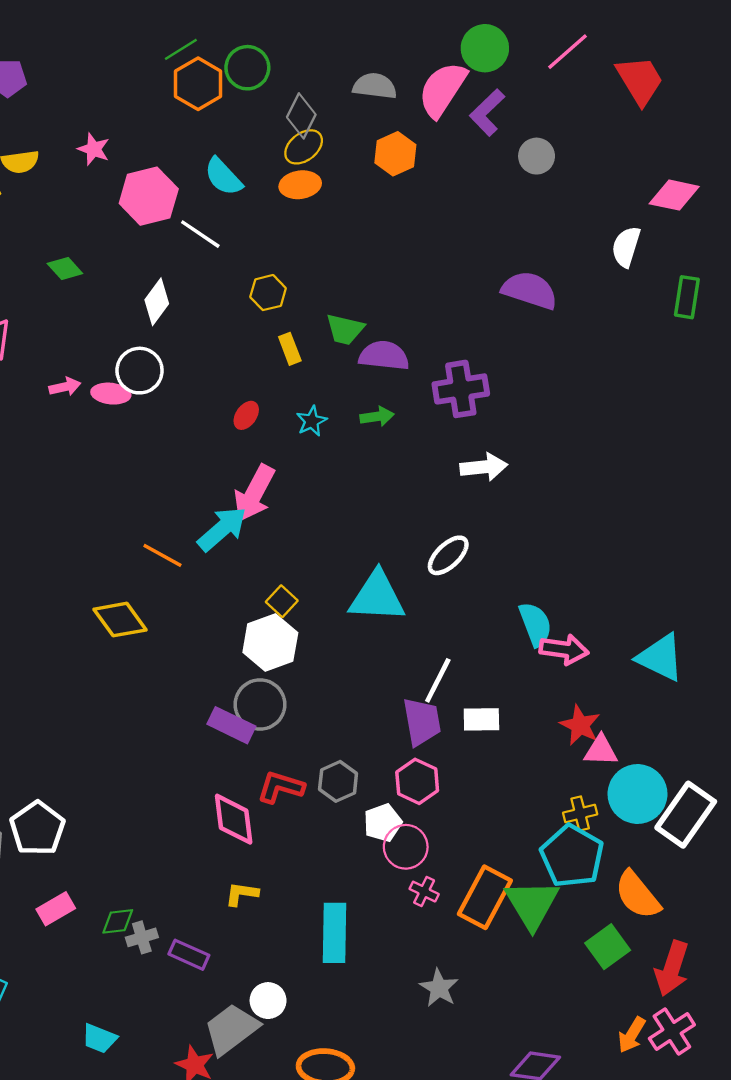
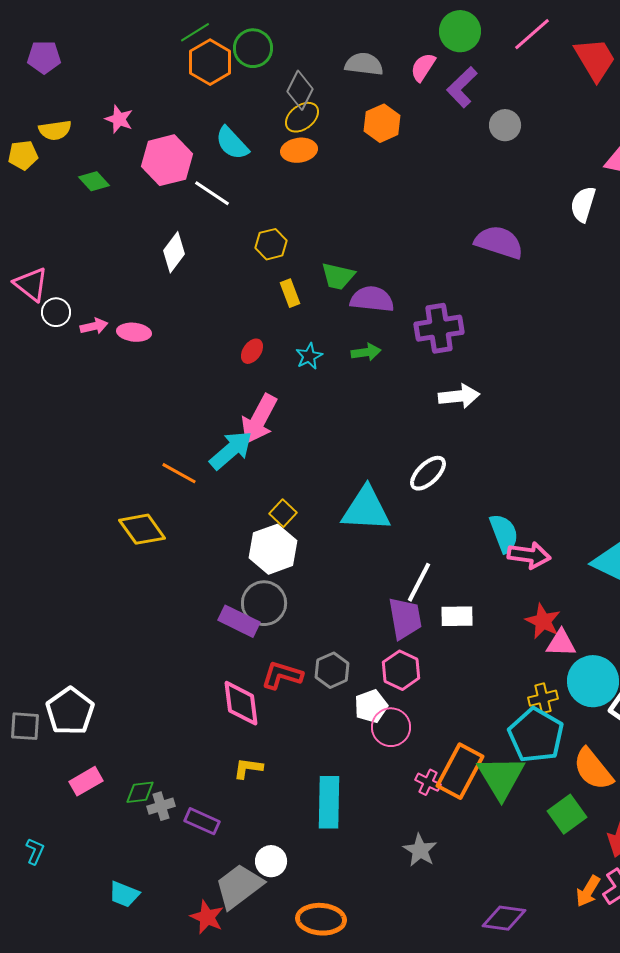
pink semicircle: (442, 89) -> (423, 67), size x0.6
green diamond: (65, 268) -> (94, 181), moved
white circle: (140, 371) -> (56, 312), moved, size x0.7
pink cross: (424, 892) -> (428, 782), moved

